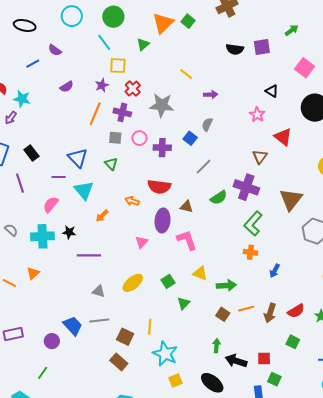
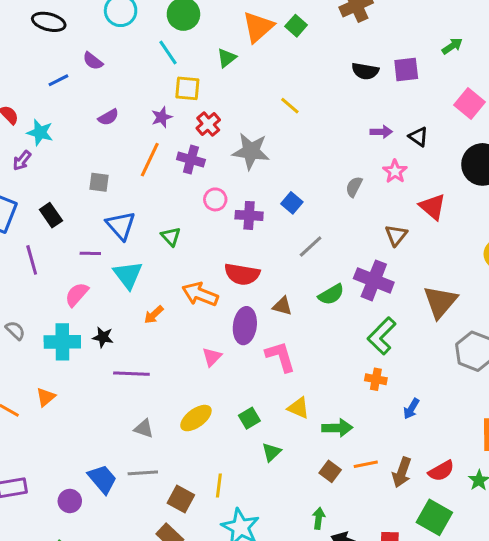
purple arrow: (211, 95) -> (381, 132), moved
gray semicircle: (207, 124) -> (354, 187), moved
gray square: (115, 138) -> (99, 182), moved
orange arrow: (132, 201) -> (200, 294), size x1.6
green square: (293, 342) -> (434, 517), size x1.6

